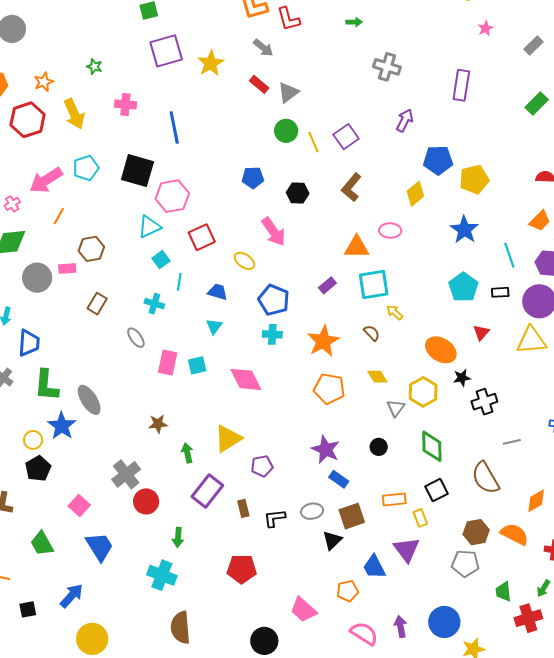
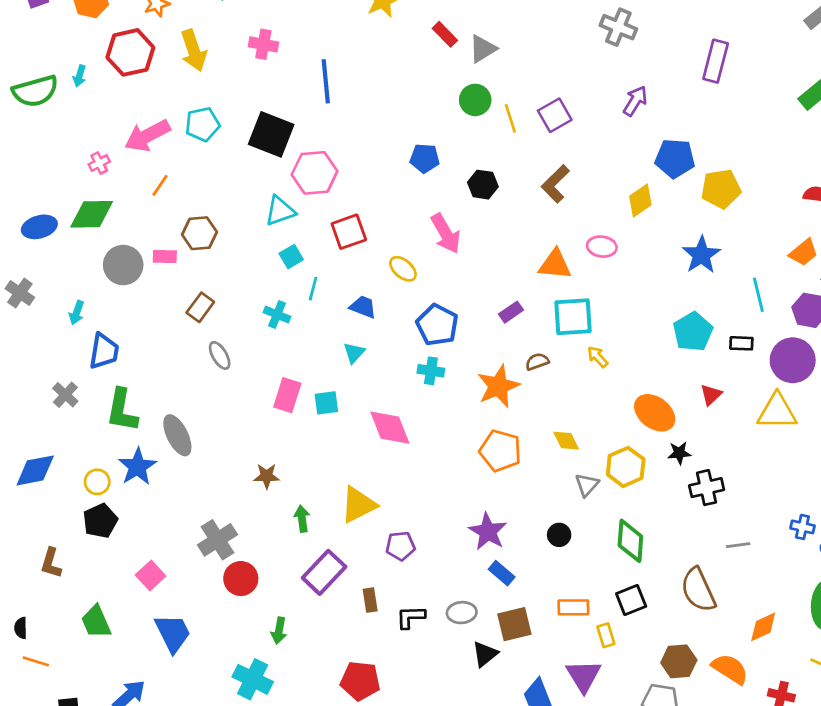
brown semicircle: (372, 333) -> (537, 362), moved, turned -72
gray ellipse: (136, 338) -> (220, 355), moved

